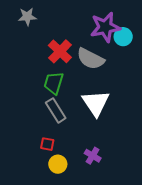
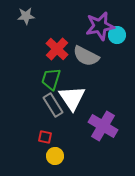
white triangle: (96, 103) -> (72, 98), moved
purple cross: (93, 156) -> (103, 126), moved, size x1.8

